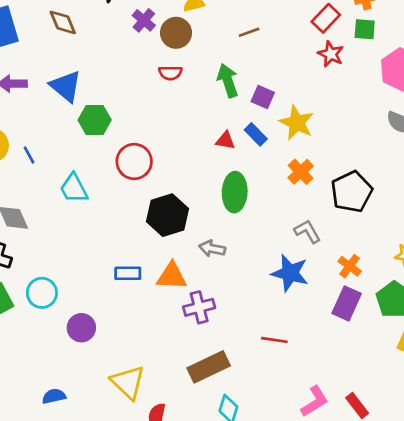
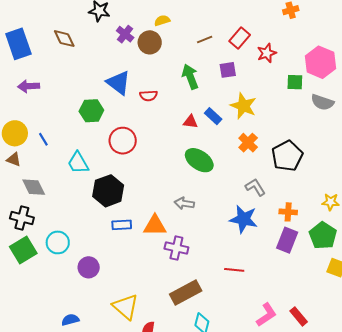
red rectangle: (326, 18) -> (240, 38), moved
green square: (365, 29) -> (295, 82), moved
red star: (331, 54) -> (267, 53), turned 30
red semicircle: (170, 73) -> (148, 96), moved
blue triangle: (66, 86) -> (118, 83), moved
purple square: (263, 97) -> (228, 70), moved, turned -30
green ellipse: (235, 192) -> (199, 160), turned -56
black hexagon: (167, 215) -> (108, 191), moved
orange cross: (350, 266) -> (288, 212), turned -30
purple cross: (199, 307) -> (176, 248), turned 30

